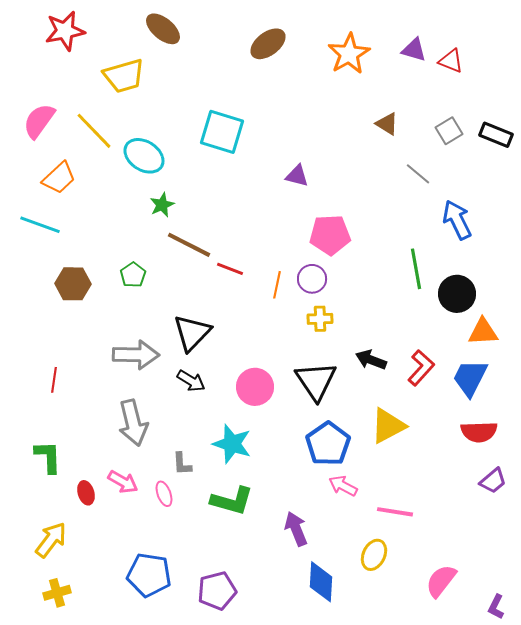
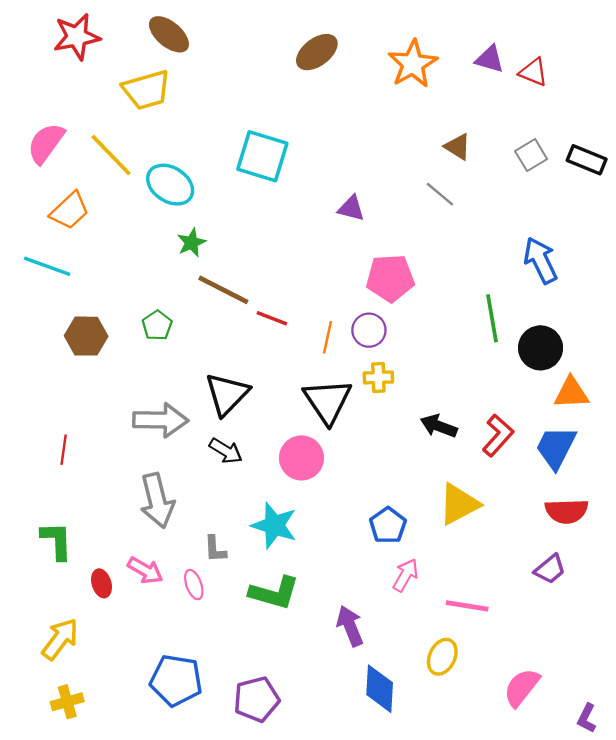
brown ellipse: (163, 29) -> (169, 34), moved
gray line: (418, 174) -> (440, 194), moved
black triangle: (316, 381) -> (328, 401), moved
blue pentagon: (328, 444) -> (388, 525), size x0.7
purple trapezoid: (493, 481) -> (550, 569), moved
pink arrow: (343, 486) -> (406, 575), turned 92

